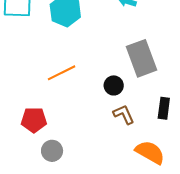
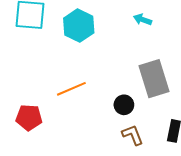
red pentagon: (34, 120) -> (29, 117), moved

